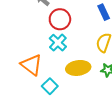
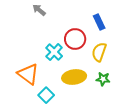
red circle: (60, 19) -> (75, 39), moved

